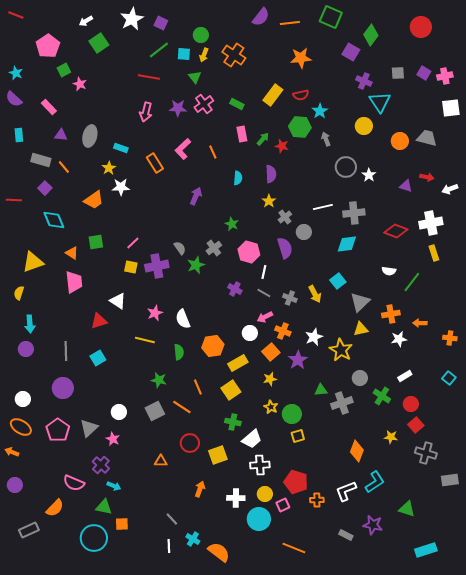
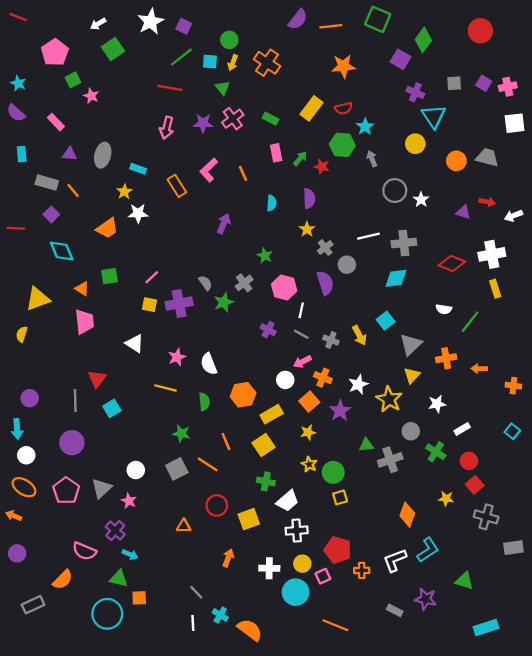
red triangle: (99, 321) -> (97, 379), moved, turned -36
cyan arrow: (30, 324) -> (17, 429), moved
yellow triangle: (361, 329) -> (412, 375), turned -35
white star: (399, 339) -> (437, 404), moved

